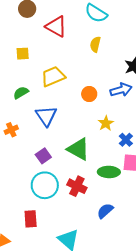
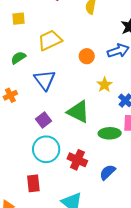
red cross: (77, 186) -> (77, 160), moved

